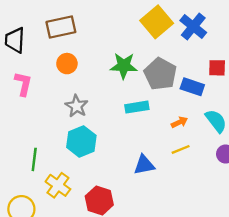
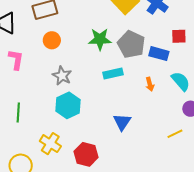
orange arrow: (179, 122) -> (150, 84), turned 104
yellow line: (181, 149) -> (175, 134), moved
green line: (34, 159) -> (18, 113), moved
blue triangle: (144, 165) -> (122, 122), turned -42

